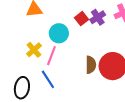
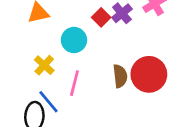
pink line: (51, 56) -> (74, 83), moved
blue line: (48, 79) -> (49, 102), moved

